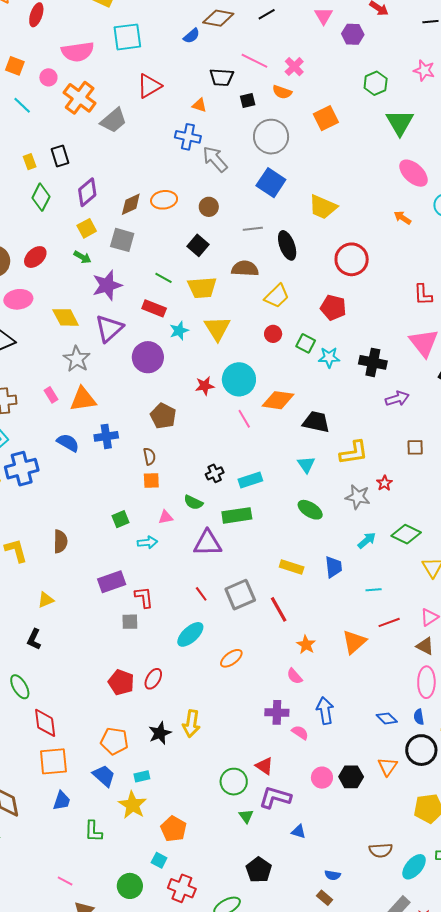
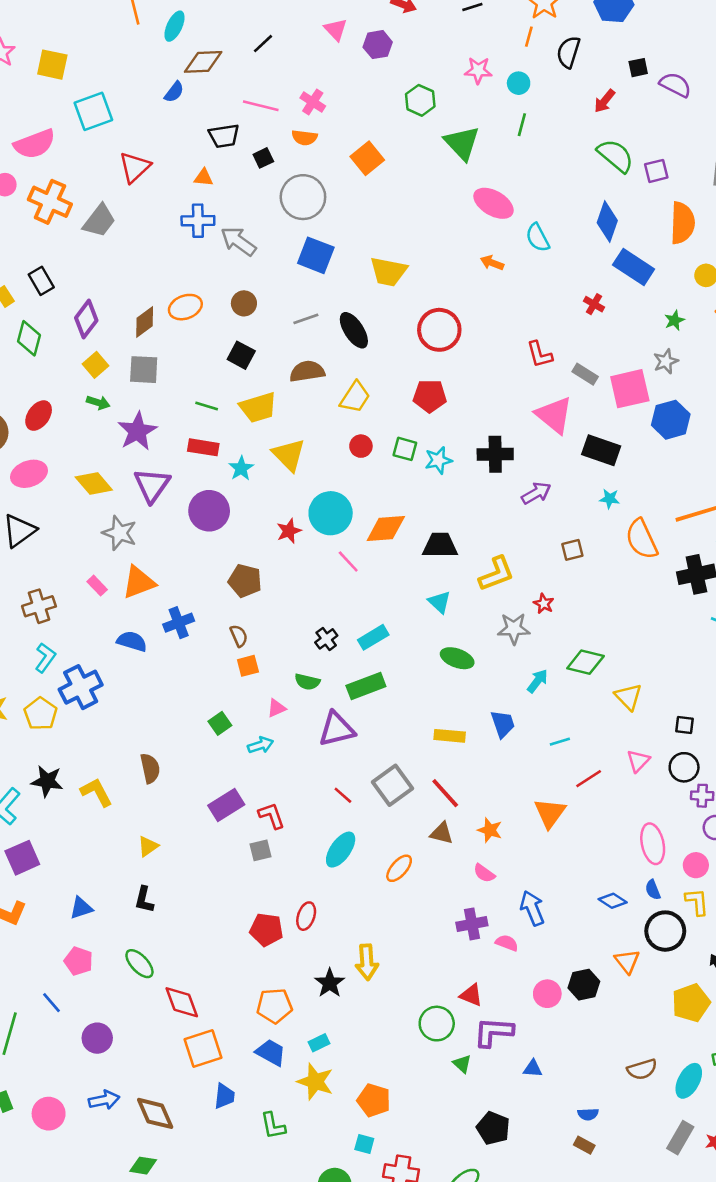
brown triangle: (425, 646) -> (442, 833), moved

